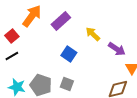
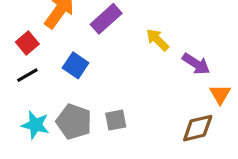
blue square: (69, 54) -> (76, 65), moved
gray square: (67, 84) -> (116, 120), turned -32

